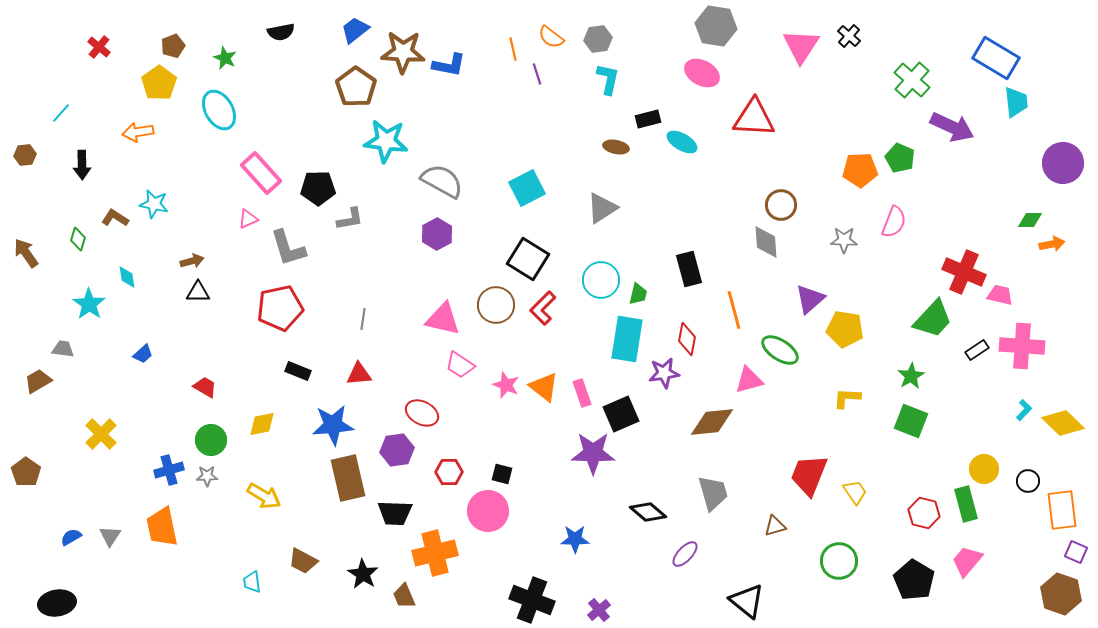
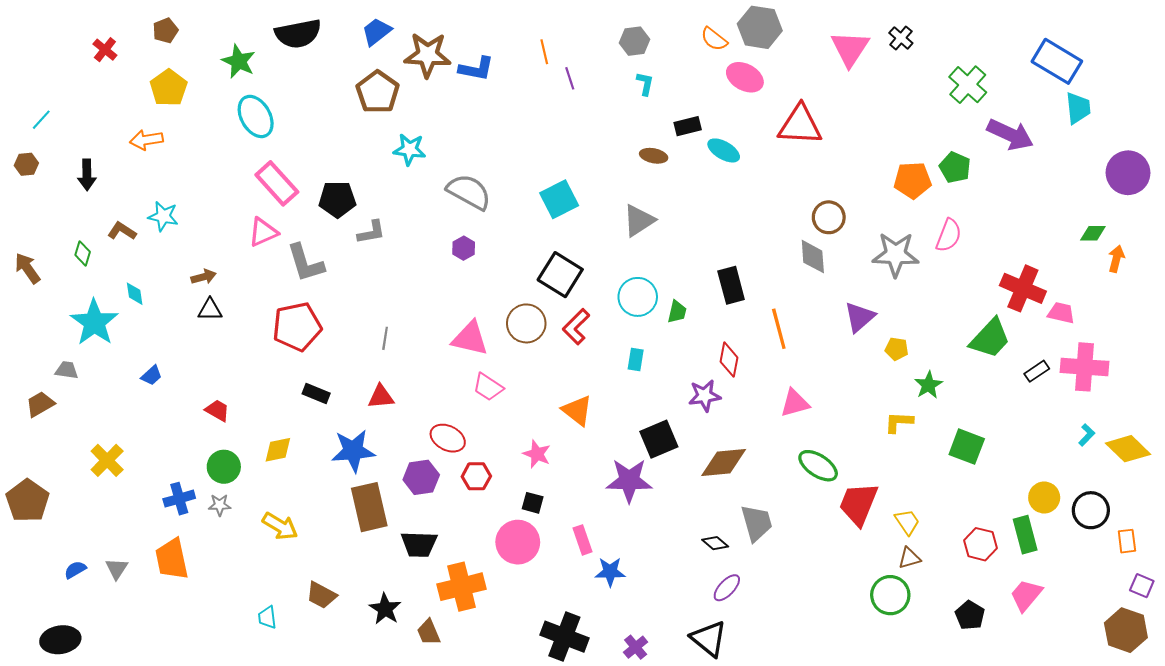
black semicircle: (281, 32) -> (298, 34), size x1.6
orange semicircle: (551, 37) -> (714, 39), moved
brown pentagon: (173, 46) -> (165, 31), moved
green star: (225, 58) -> (239, 61), size x1.4
cyan L-shape: (608, 79) -> (645, 84), size x0.7
cyan ellipse: (219, 110) -> (256, 116), moved
cyan line: (61, 113) -> (41, 120), moved
cyan star: (386, 141) -> (410, 149), size x0.7
pink triangle: (248, 219) -> (263, 232), size x1.4
purple hexagon: (437, 234) -> (464, 248), size x0.7
gray star: (844, 240) -> (896, 254), size x1.6
orange arrow: (1052, 244) -> (1116, 259), turned -65
cyan star: (89, 304) -> (94, 322), size x1.4
yellow pentagon: (845, 329) -> (897, 349), size x0.6
cyan rectangle: (627, 339) -> (636, 360), moved, size x0.5
green ellipse: (780, 350) -> (818, 466), moved
green star: (911, 376) -> (928, 385), moved
pink star: (506, 385) -> (537, 454), moved
pink rectangle: (582, 393) -> (582, 540), moved
brown diamond: (712, 422) -> (724, 462), moved
brown pentagon: (26, 472) -> (27, 501), size x1.4
red hexagon: (449, 472) -> (476, 476), moved
black circle: (1028, 481) -> (1091, 510), size x1.5
orange rectangle: (1062, 510) -> (1127, 541), size x0.6
black diamond: (648, 512) -> (715, 543), moved, size x0.7
brown triangle: (775, 526) -> (909, 558), moved
black pentagon: (914, 580) -> (970, 615), size x0.7
black triangle: (747, 601) -> (709, 639), moved

